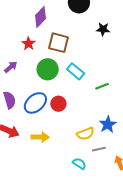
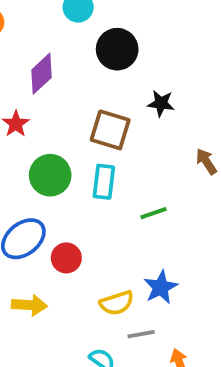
brown square: (59, 43) -> (110, 130), moved
cyan rectangle: (76, 71) -> (104, 182), turned 54
red circle: (58, 104) -> (66, 258), moved

